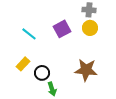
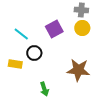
yellow rectangle: (23, 64) -> (15, 64), turned 56
black circle: (42, 73) -> (34, 53), moved

